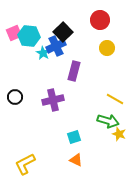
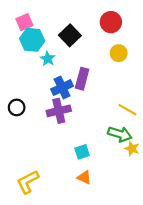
pink square: (14, 33) -> (24, 22), moved
blue cross: (56, 46) -> (62, 88), moved

